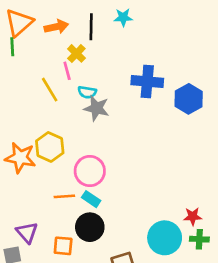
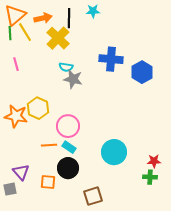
yellow cross: (76, 53) -> (58, 38), size x1.6
pink line: (67, 71) -> (16, 64), moved
yellow line: (50, 90) -> (25, 32), moved
red star: (193, 216) -> (154, 161), moved
cyan circle: (165, 238) -> (114, 152), moved

